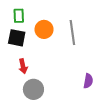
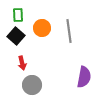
black square: (17, 38) -> (16, 36), turned 30
purple semicircle: (88, 81) -> (84, 77), size x1.5

